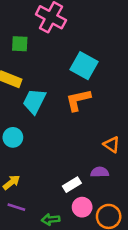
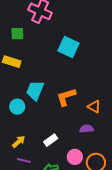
orange L-shape: (78, 100) -> (66, 97), moved
cyan trapezoid: (34, 101) -> (35, 90), moved
white rectangle: (72, 185) -> (51, 140), moved

